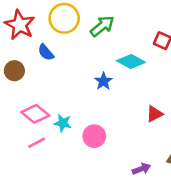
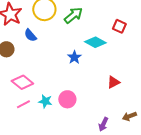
cyan star: (63, 123) -> (45, 101), moved
purple arrow: (141, 169) -> (103, 124), turned 136

